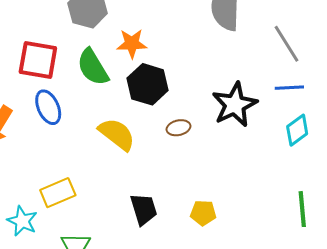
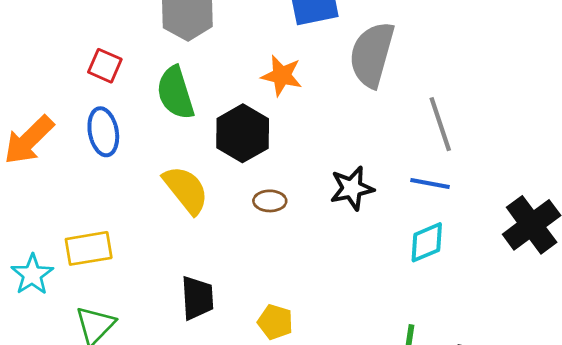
orange star: (132, 44) -> (282, 76), moved
red square: (38, 60) -> (105, 66), size x0.6
black star: (235, 105) -> (352, 188), size x0.7

